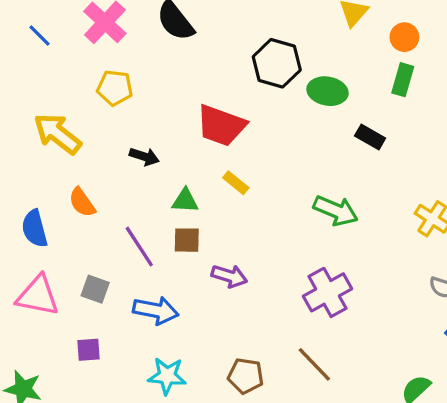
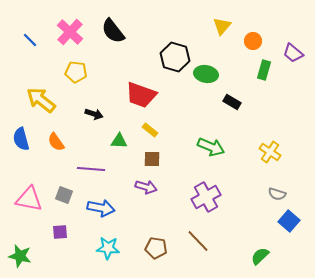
green rectangle: (403, 80) -> (264, 70), moved
blue semicircle: (35, 229) -> (21, 139), moved
brown square: (187, 240) -> (152, 159), moved
purple line: (139, 247) -> (91, 169), turned -52

